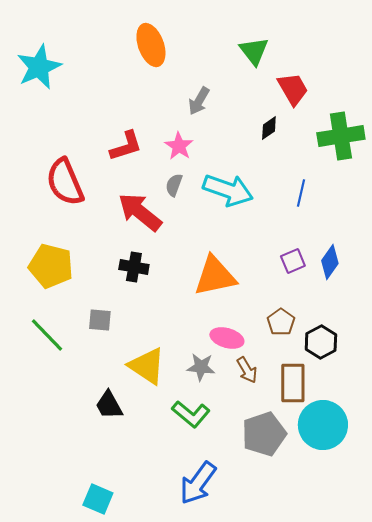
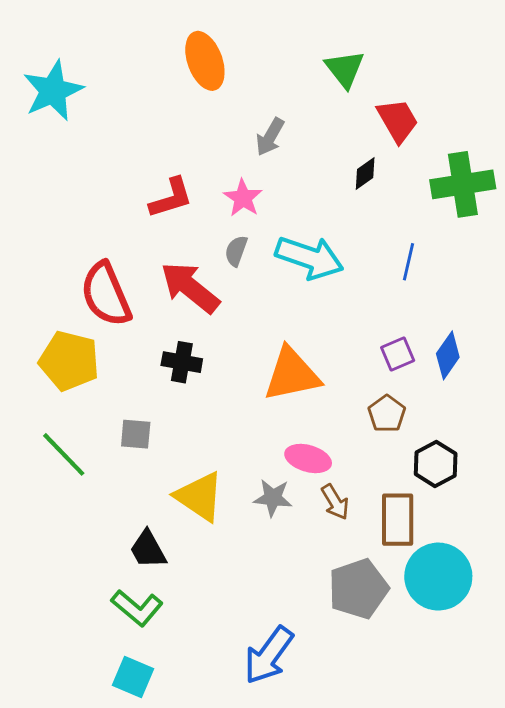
red semicircle: (65, 182) -> (106, 294), moved
brown pentagon: (281, 322) -> (387, 414), moved
green L-shape: (191, 414) -> (137, 608), moved

